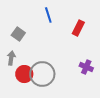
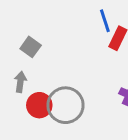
blue line: (48, 15) -> (105, 21), moved

